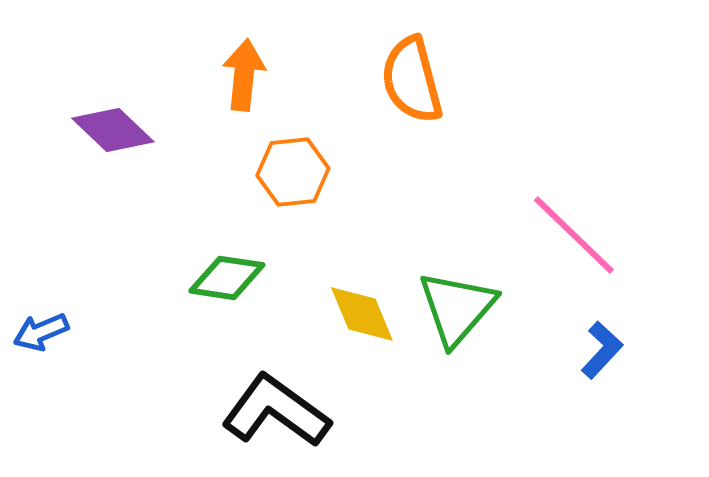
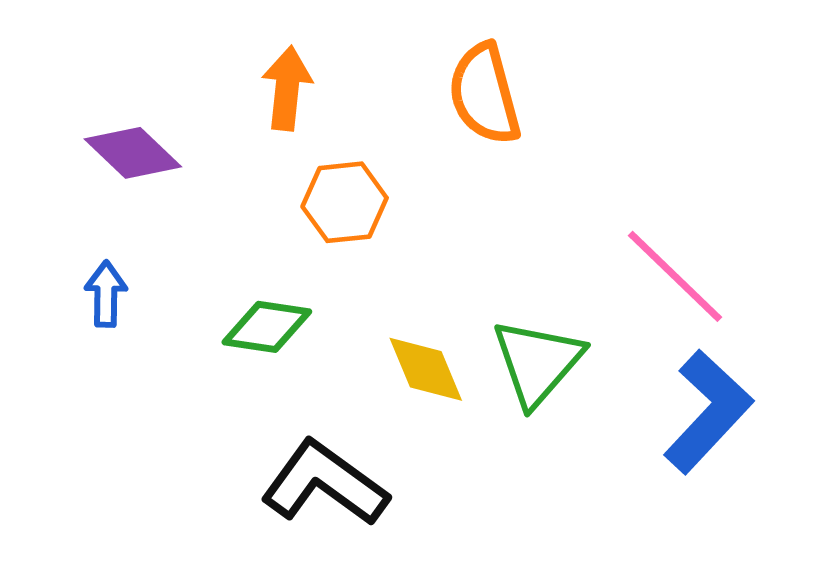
blue arrow: (41, 332) -> (106, 294), moved, turned 114
blue L-shape: (602, 350) -> (708, 412), size x1.8

